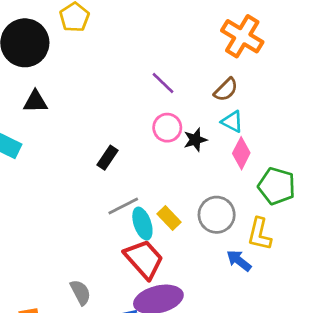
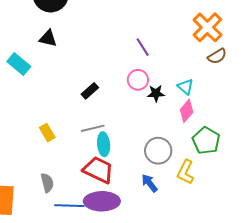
brown semicircle: (226, 90) -> (217, 56), moved
yellow rectangle: (169, 218) -> (47, 133), moved
red trapezoid: (144, 259) -> (98, 170), turned -36
blue arrow: (239, 261) -> (149, 183), moved

